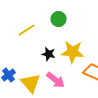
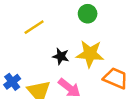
green circle: (59, 19) -> (88, 14), moved

